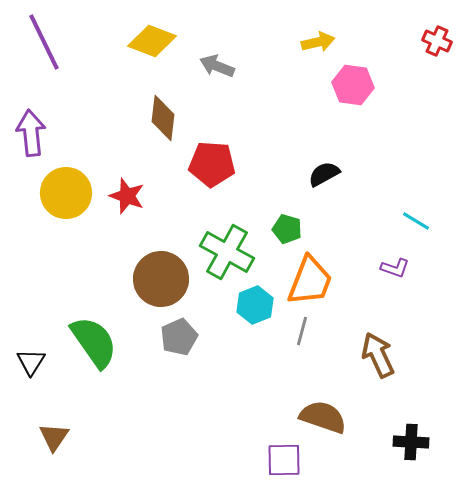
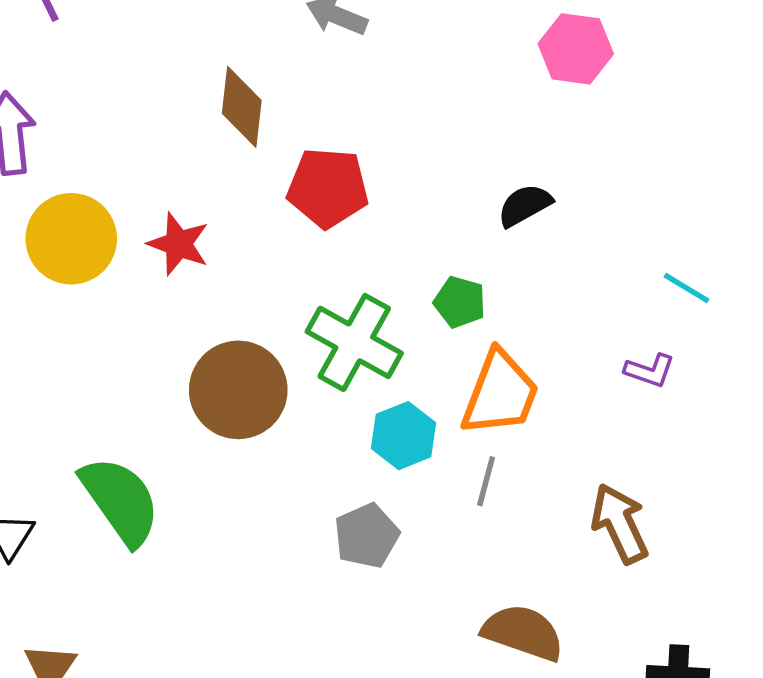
gray pentagon: (179, 337) -> (367, 536), moved

